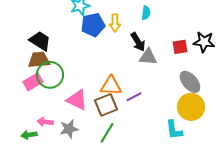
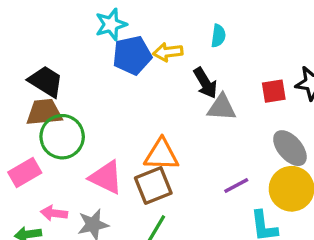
yellow arrow: (115, 23) -> (168, 52), turned 84
pink rectangle: (33, 82) -> (25, 172), moved
purple line: (134, 97) -> (236, 186), moved

